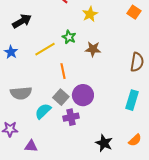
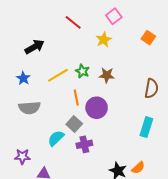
green star: (69, 37) -> (82, 71), moved
gray semicircle: (21, 93) -> (29, 108), moved
purple circle: (83, 95) -> (97, 108), moved
orange semicircle: (135, 140) -> (138, 168), moved

